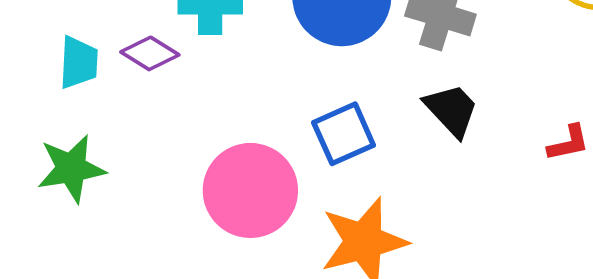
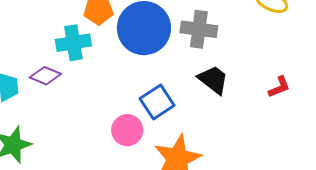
pink circle: (250, 190) -> (127, 130), moved, size x0.6

